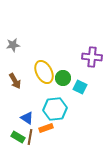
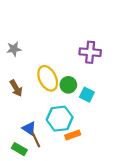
purple cross: (92, 57) -> (90, 52), moved
orange rectangle: (46, 128) -> (73, 135), moved
brown line: (30, 137) -> (36, 139), moved, turned -35

